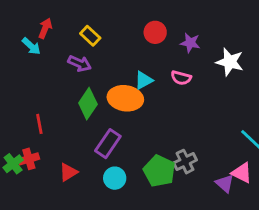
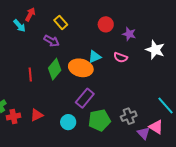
red line: (39, 124) -> (30, 75), moved
purple rectangle: (108, 144) -> (85, 98), moved
red cross: (29, 159) -> (13, 116), moved
gray cross: (185, 162) -> (129, 116), moved
green pentagon: (159, 171) -> (99, 120), turned 30

